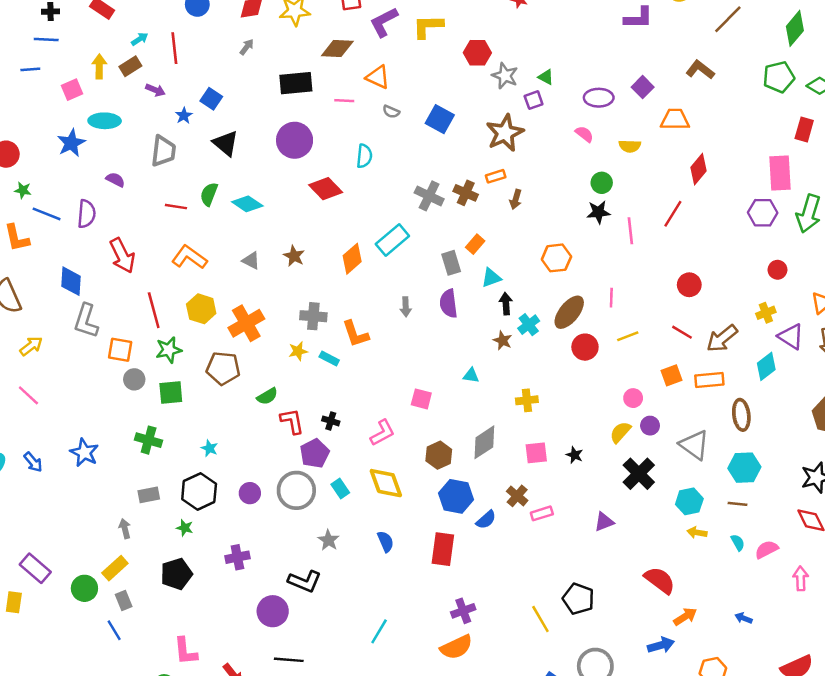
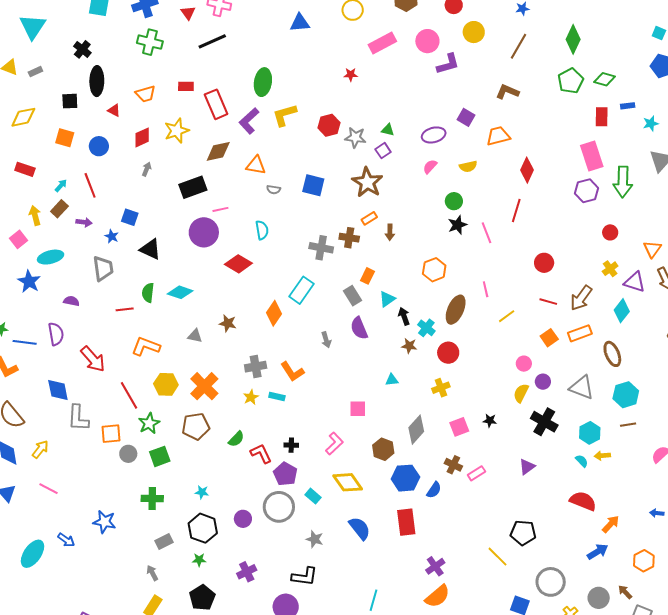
pink line: (344, 101) -> (220, 209), moved
pink semicircle: (584, 134) -> (430, 167), turned -70
red circle: (585, 347) -> (448, 353), moved
blue semicircle: (386, 542) -> (360, 528), size x1.4
cyan semicircle: (738, 543) -> (582, 461), moved

